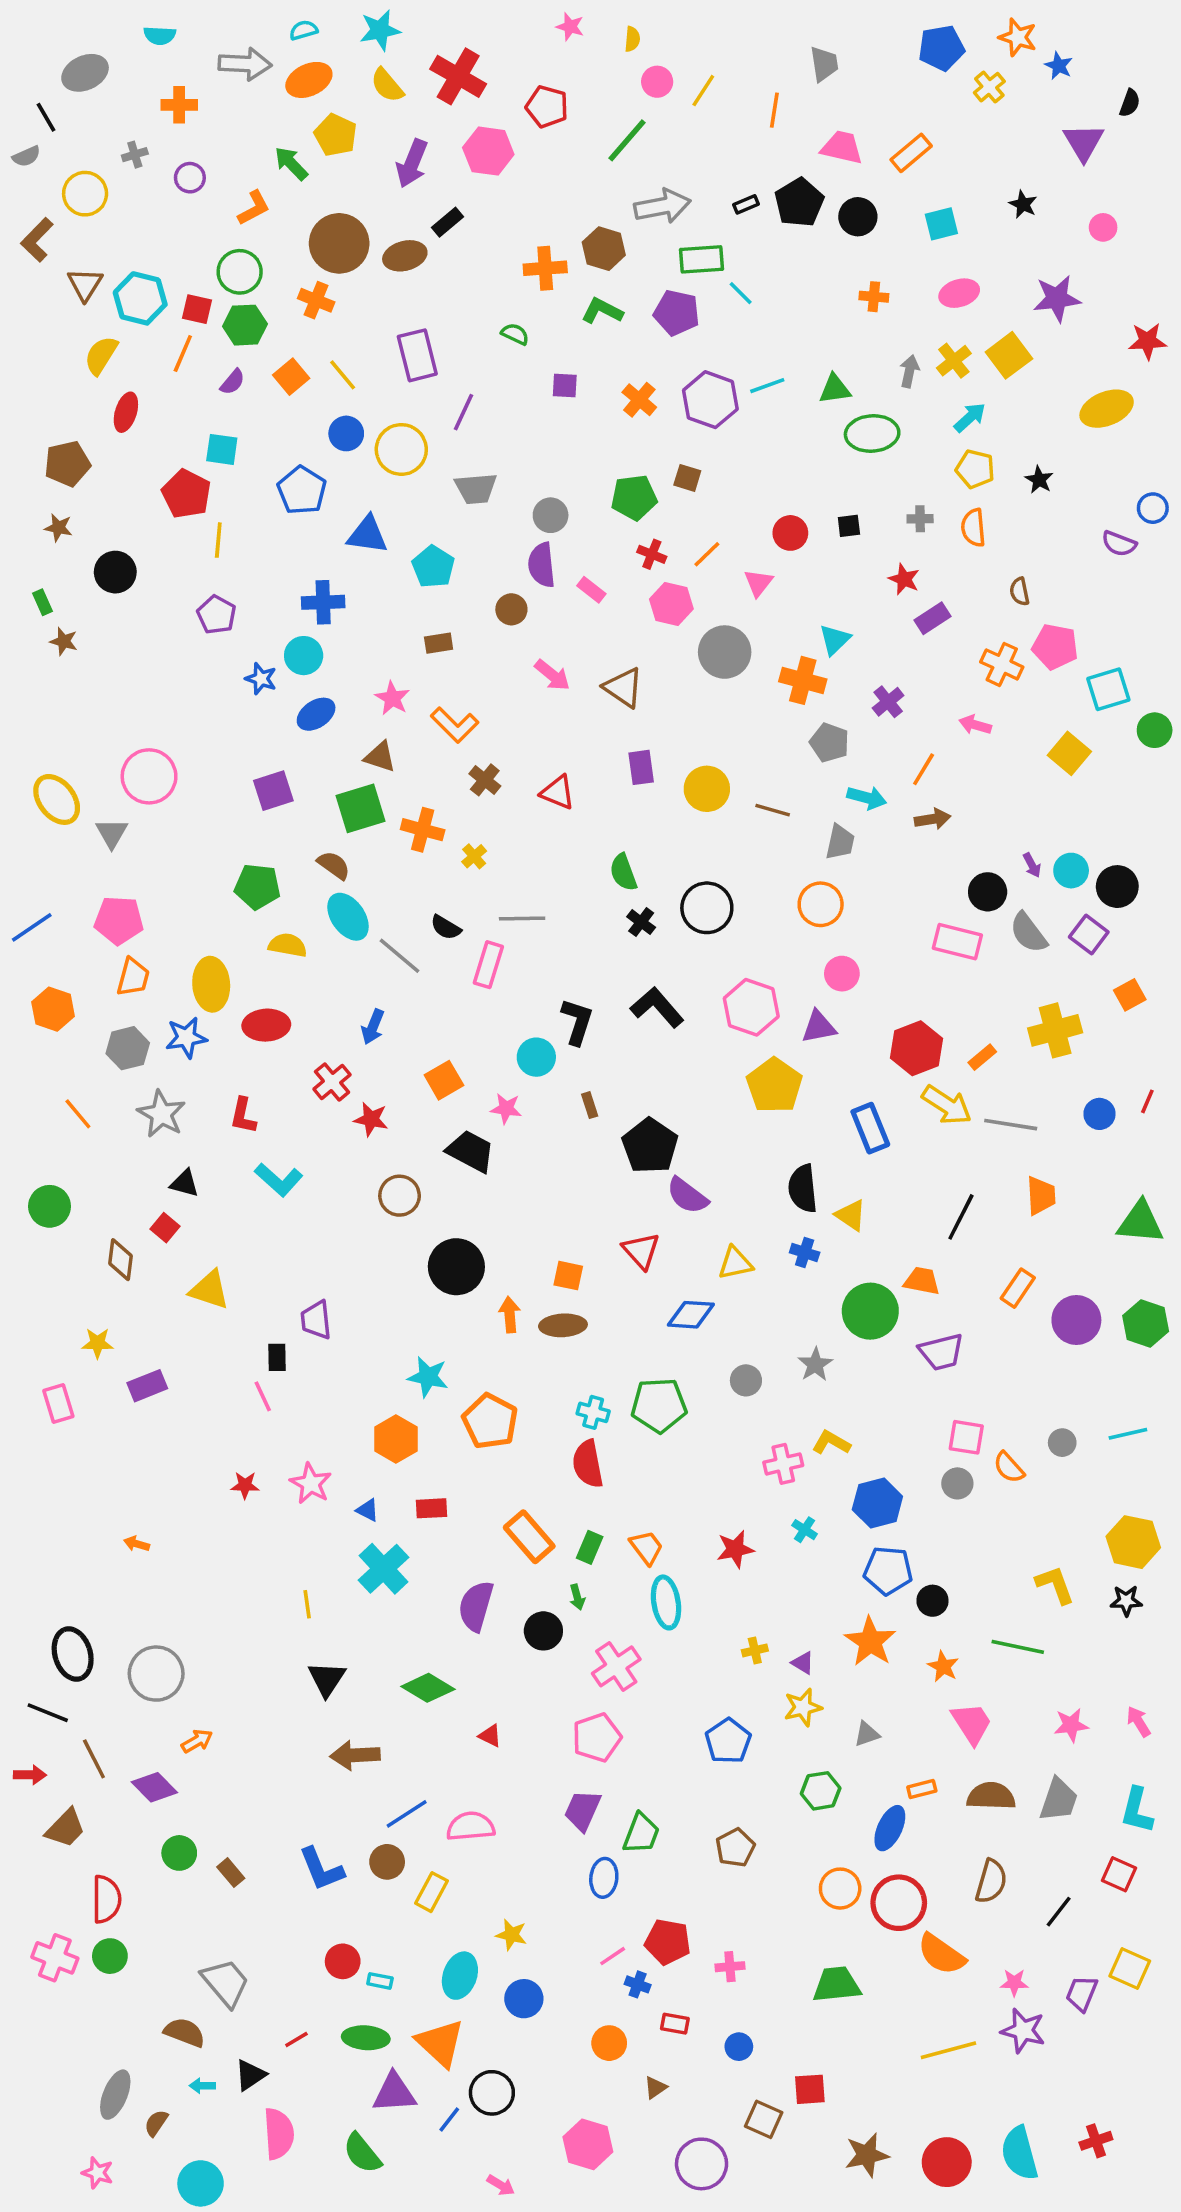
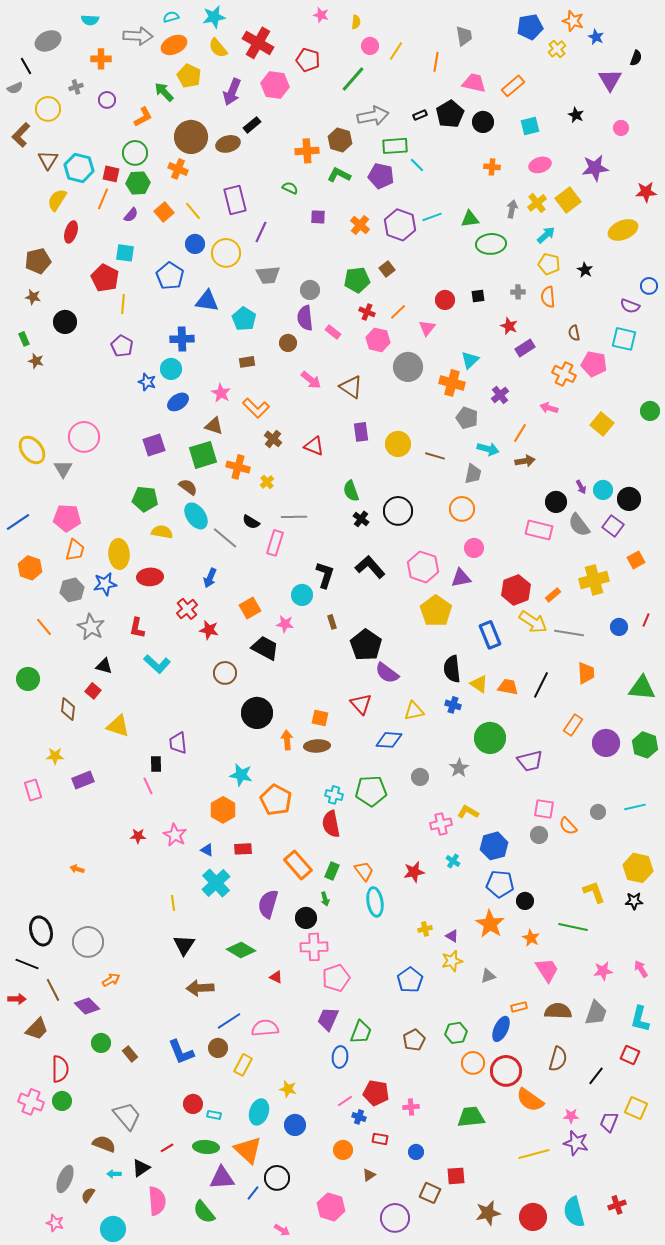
brown square: (687, 478) -> (387, 269), turned 35
cyan square: (1108, 689) -> (624, 339), moved, turned 30
orange trapezoid: (922, 1281) -> (508, 687), moved
pink cross: (616, 1666) -> (314, 947), moved, turned 32
green hexagon: (821, 1791) -> (456, 1033), moved

